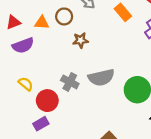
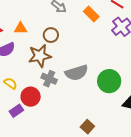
brown circle: (64, 16) -> (51, 35), moved
brown star: (81, 40) -> (40, 56), moved, size x1.6
purple rectangle: (41, 124) -> (16, 111), moved

